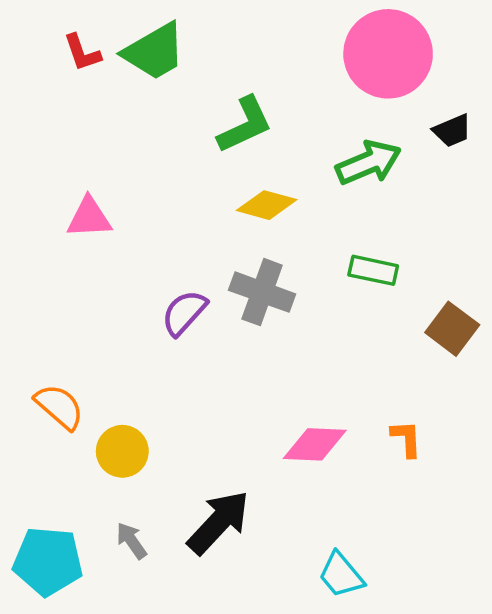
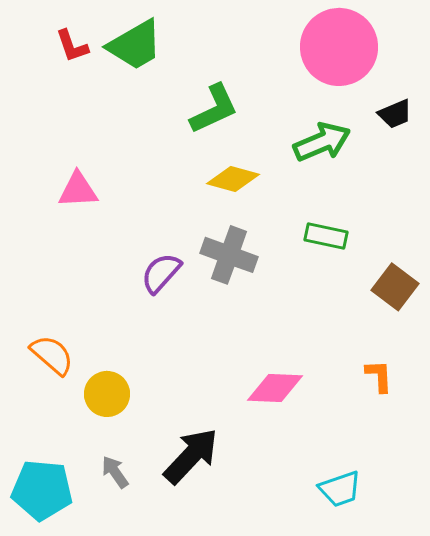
orange L-shape: (406, 439) -> (379, 376), moved
cyan trapezoid: (341, 575) -> (340, 489), moved, turned -69

